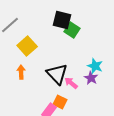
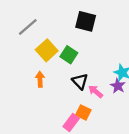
green square: (72, 30) -> (69, 55), moved
black triangle: (57, 74) -> (80, 81), size x0.7

